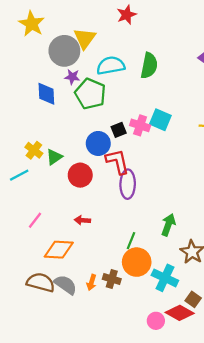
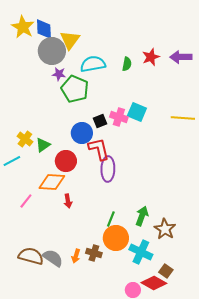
red star: (126, 15) -> (151, 57), moved
green semicircle: (149, 66) -> (127, 64), size x0.6
blue diamond: (46, 94) -> (44, 29), moved
red arrow: (82, 220) -> (68, 201), turned -104
green arrow: (168, 225) -> (142, 216), moved
orange diamond: (59, 250) -> (52, 182), moved

